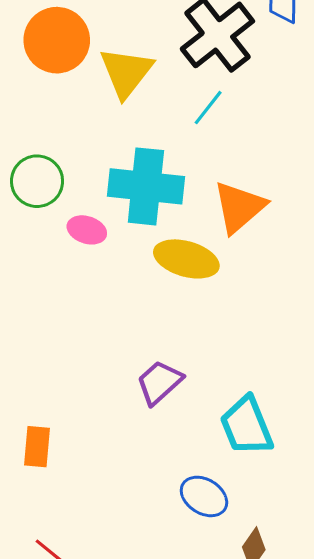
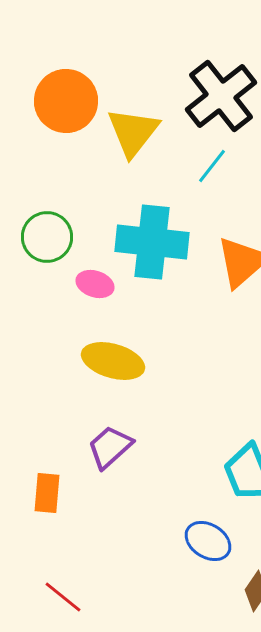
yellow ellipse: (186, 259) -> (113, 361), moved
purple trapezoid: (159, 382) -> (110, 447), moved

